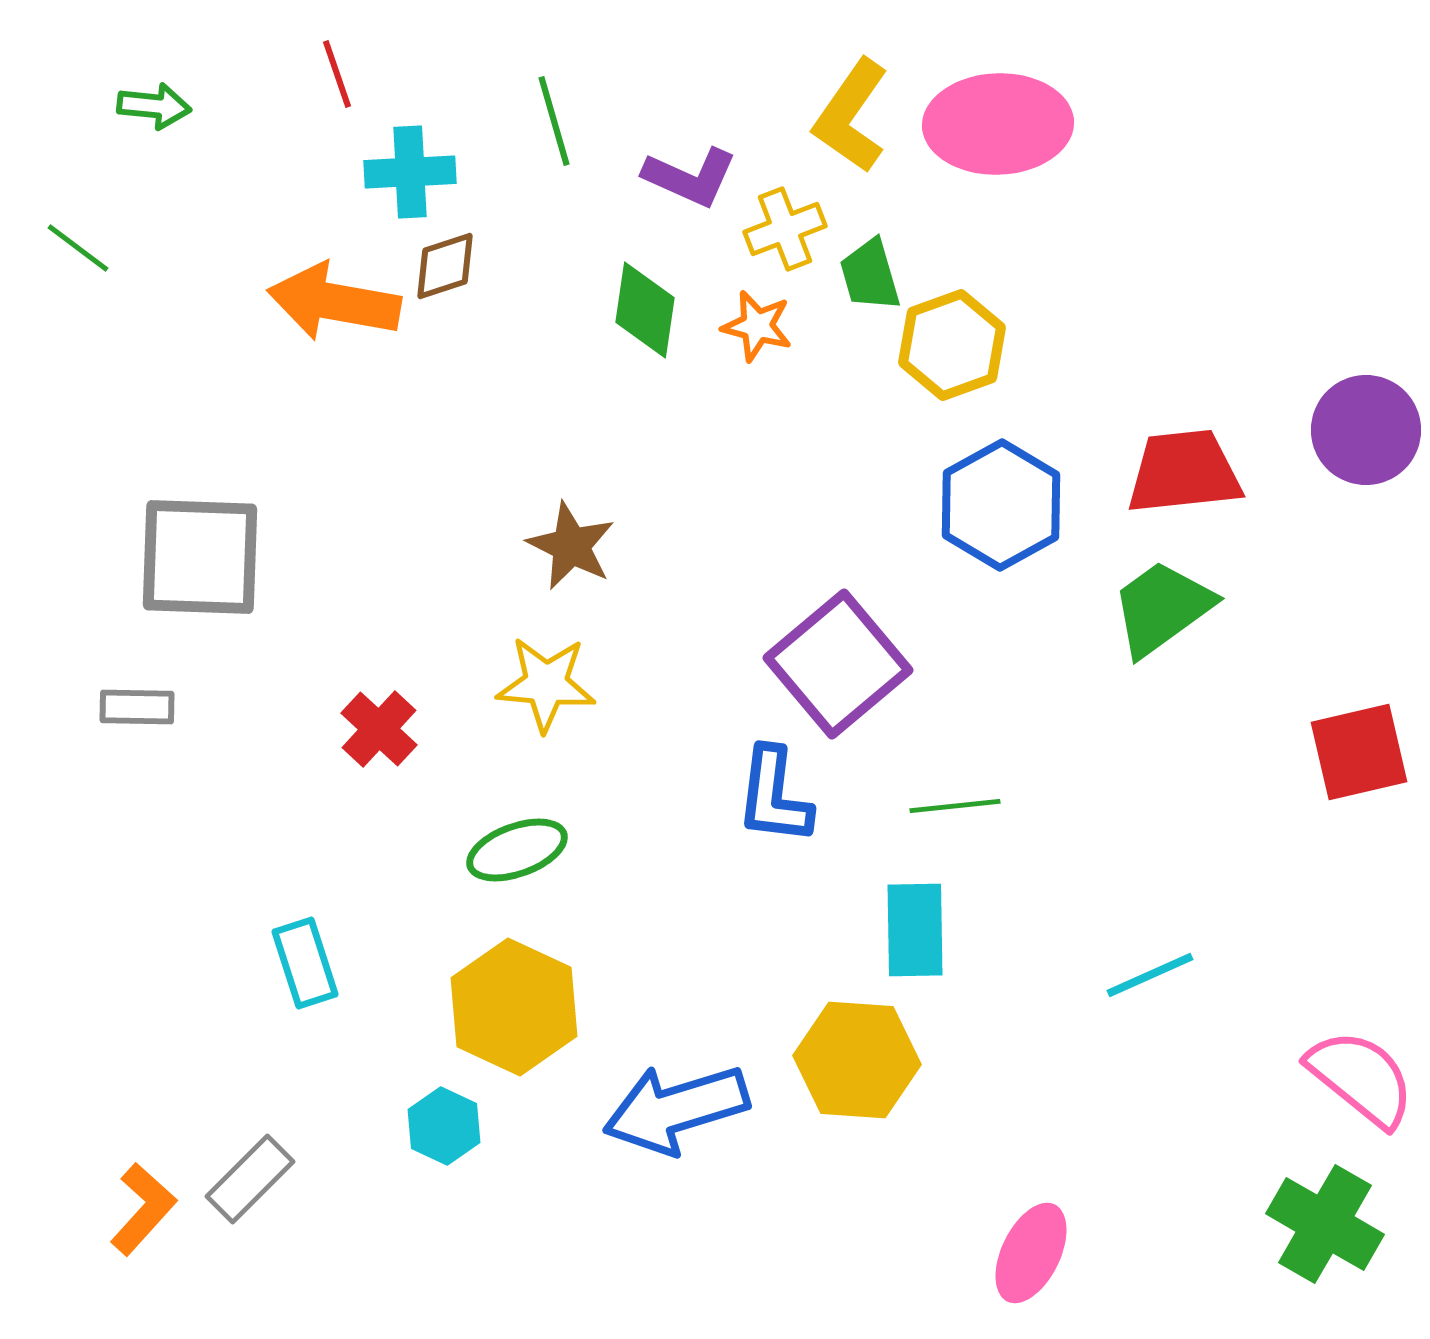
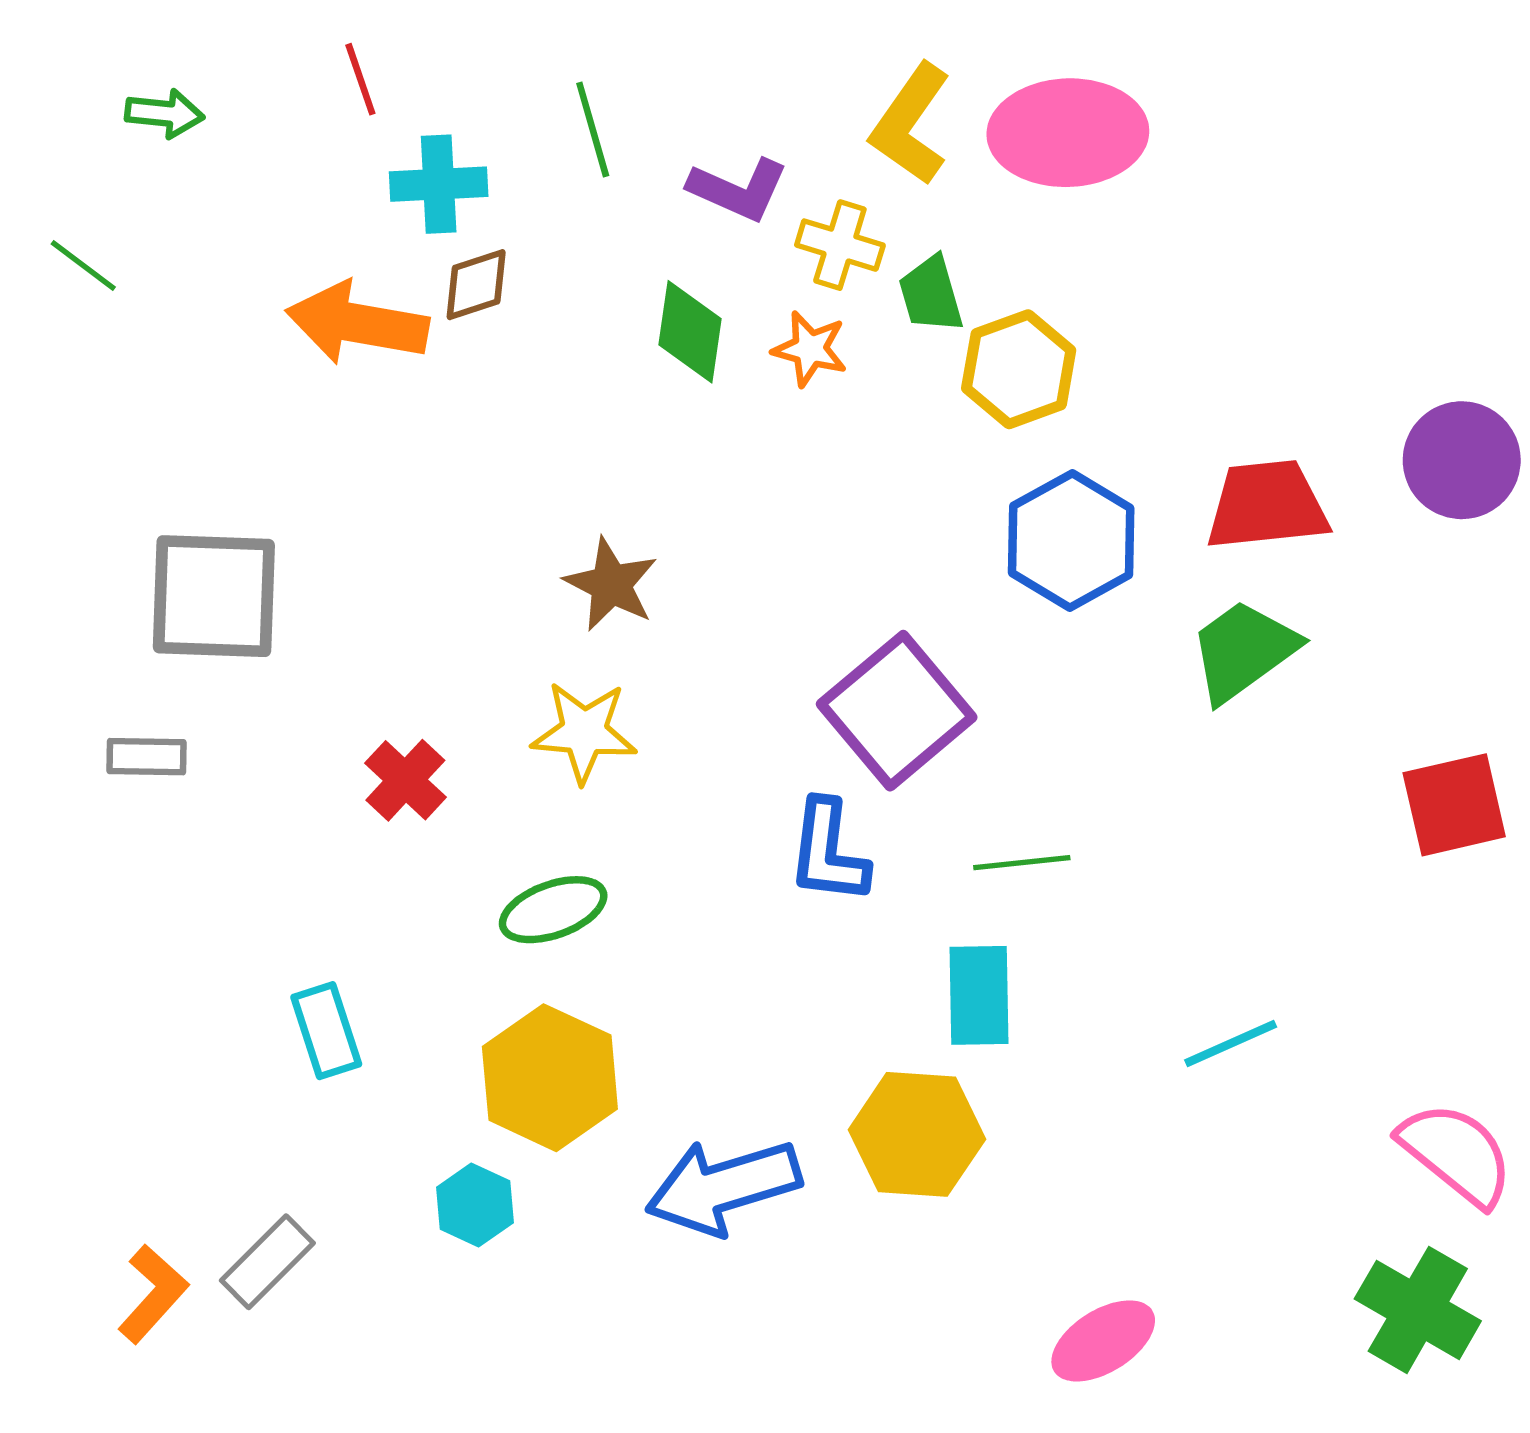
yellow cross: (785, 229) -> (840, 245), turned 38
pink ellipse: (1031, 1253) -> (1103, 1341), turned 32

